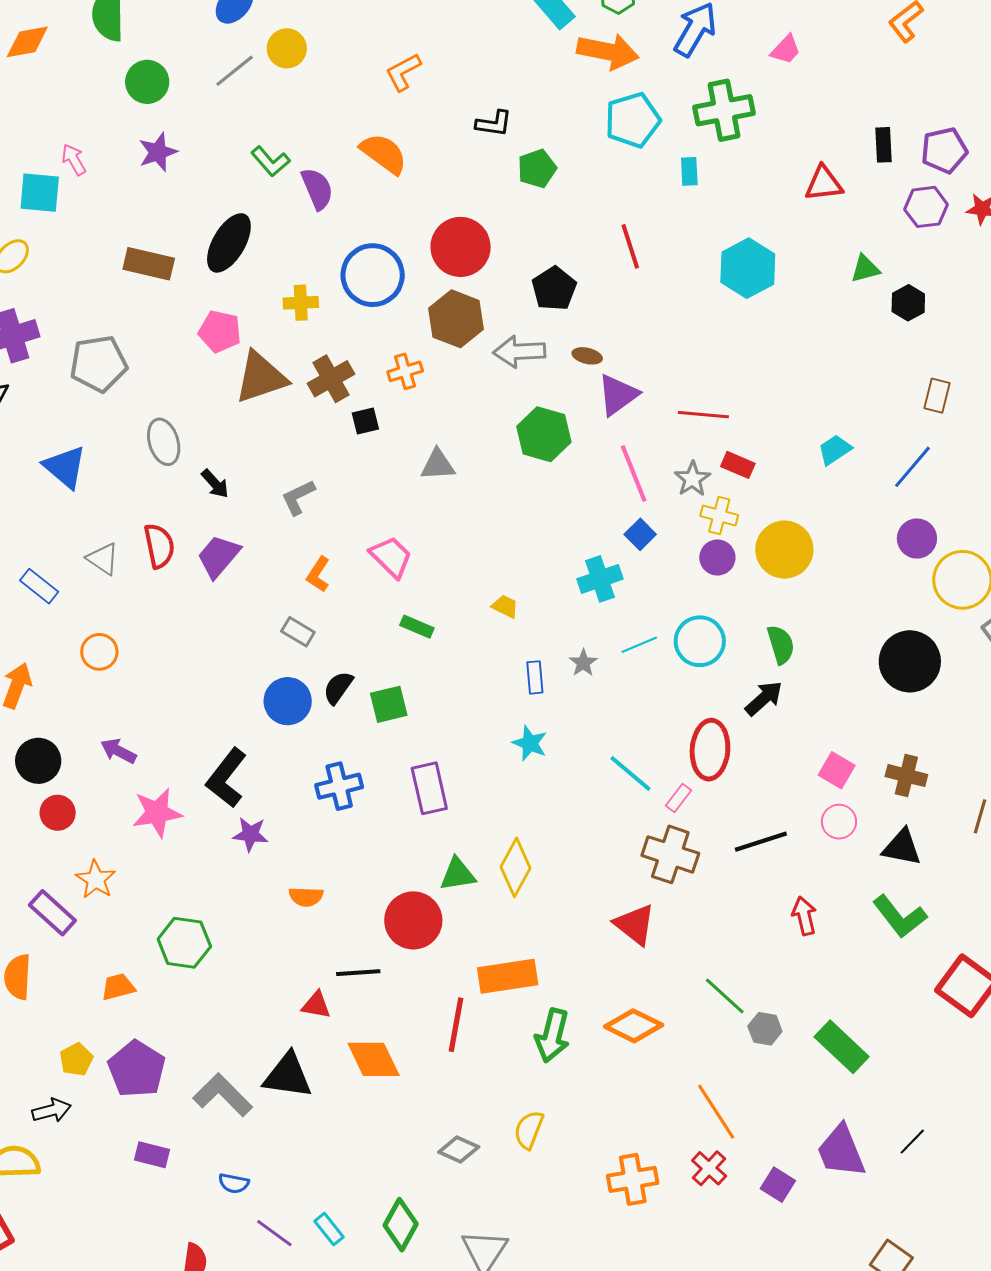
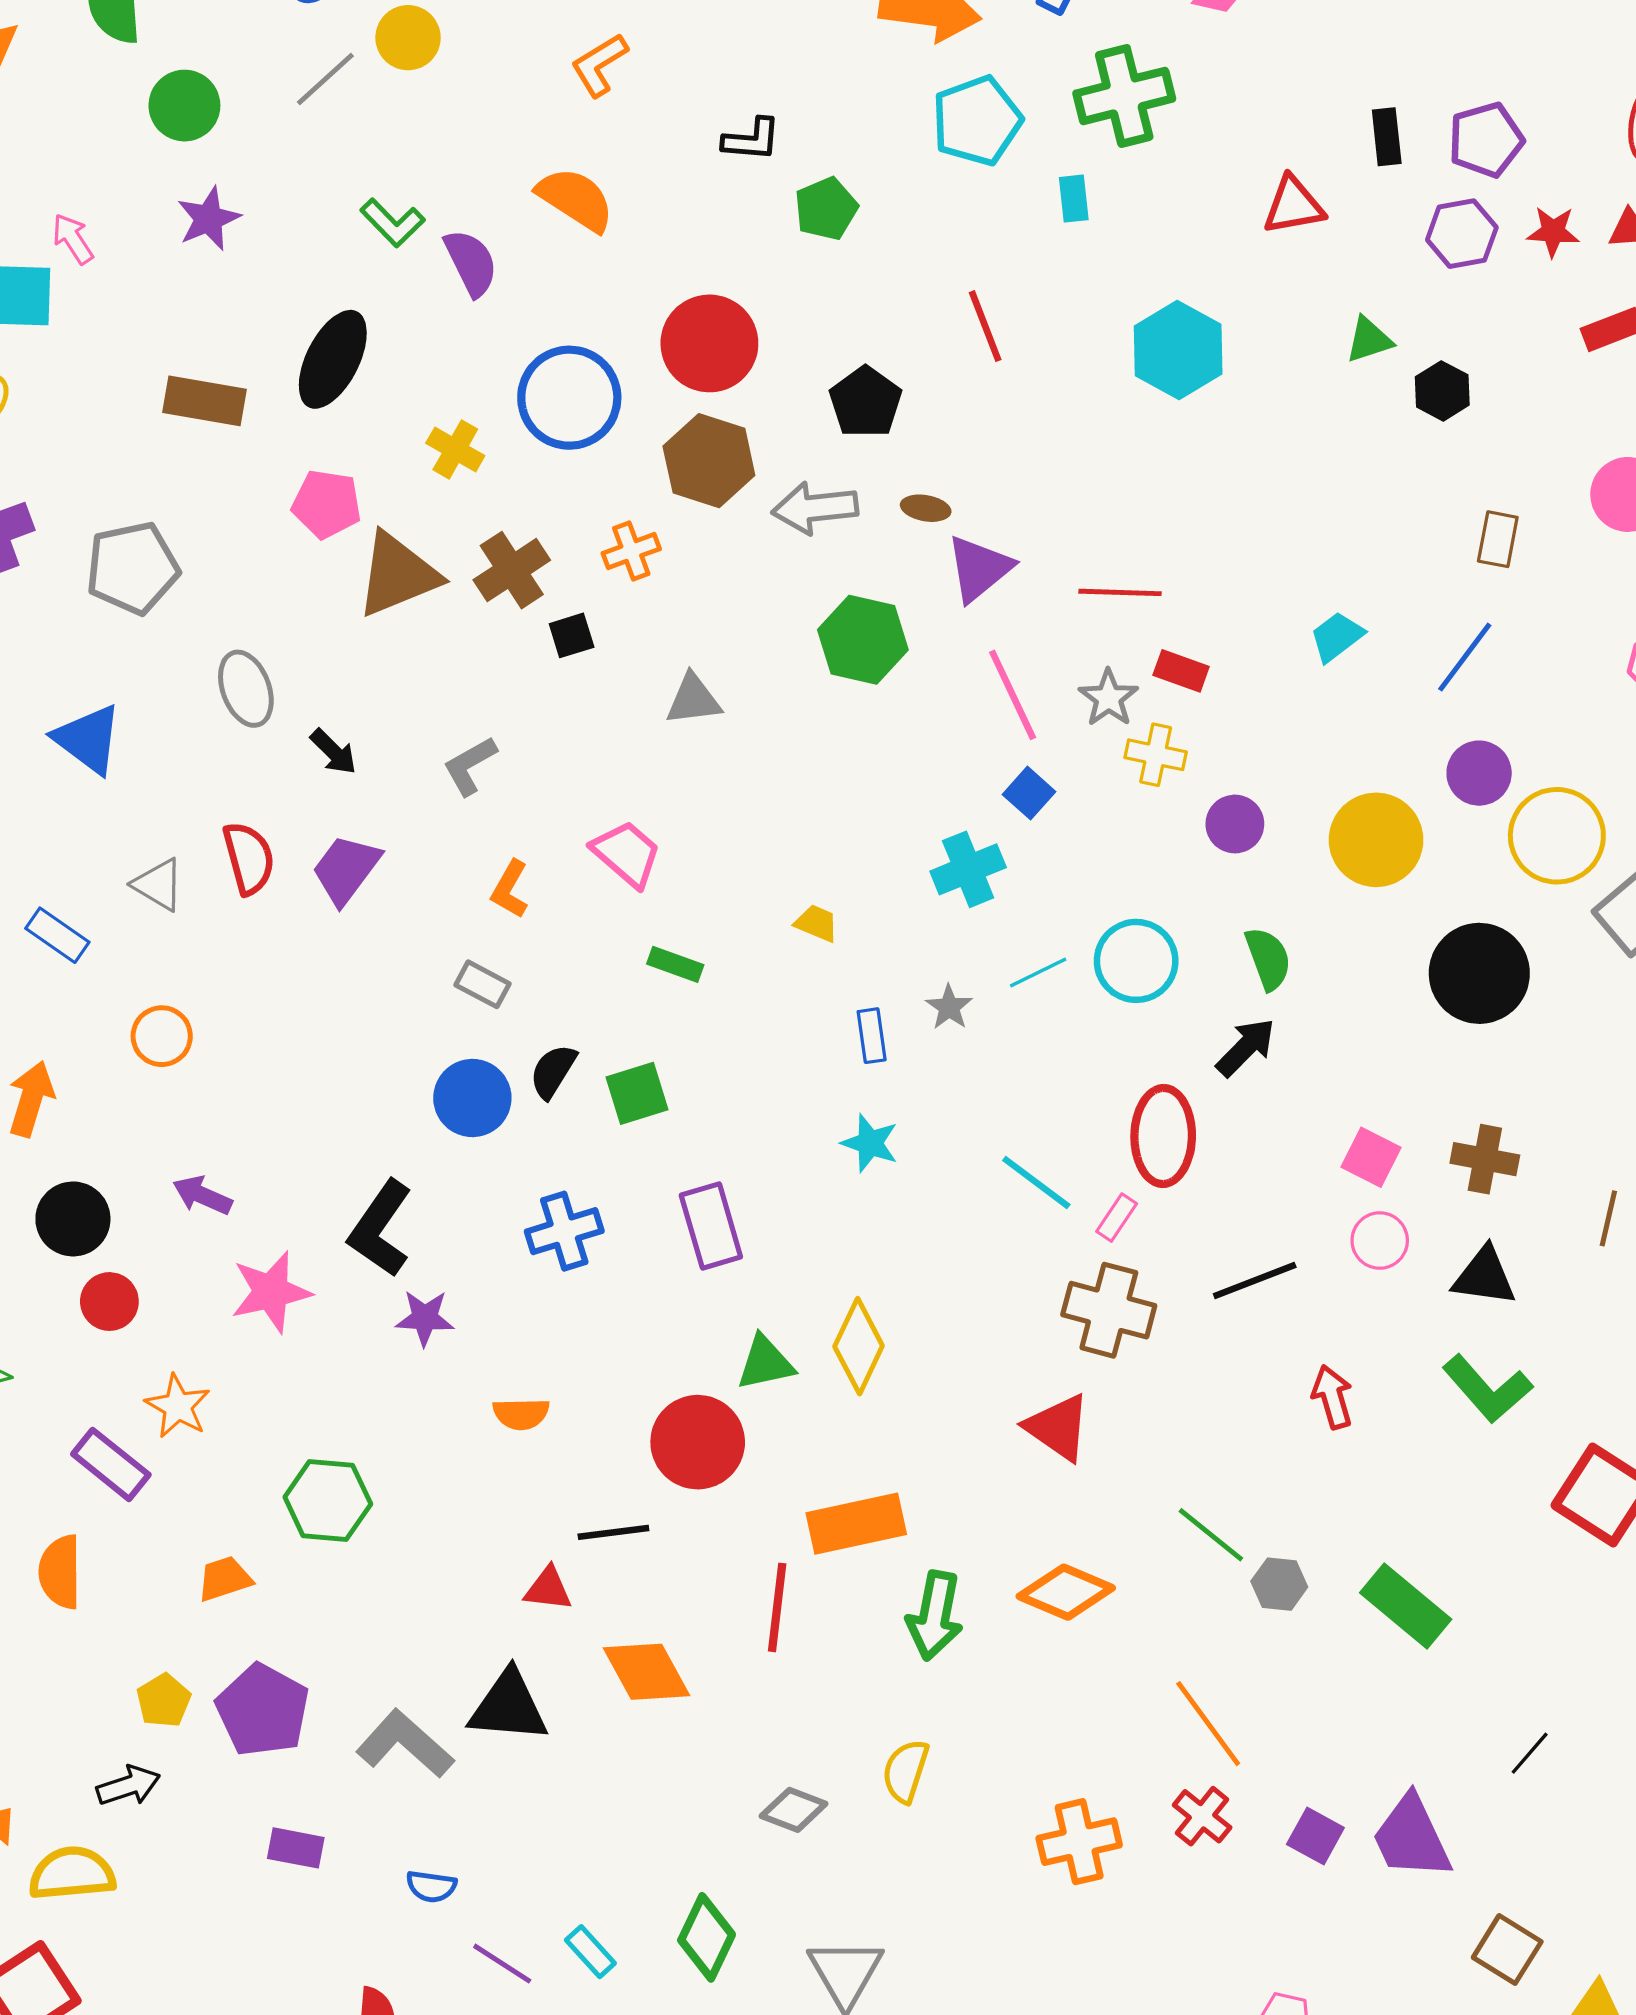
yellow cross: (301, 303) -> (455, 449), turned 36
yellow circle: (784, 550) -> (1376, 840), moved
purple circle: (717, 558) -> (1235, 824), moved
purple trapezoid: (841, 1151) -> (1411, 1837), moved

